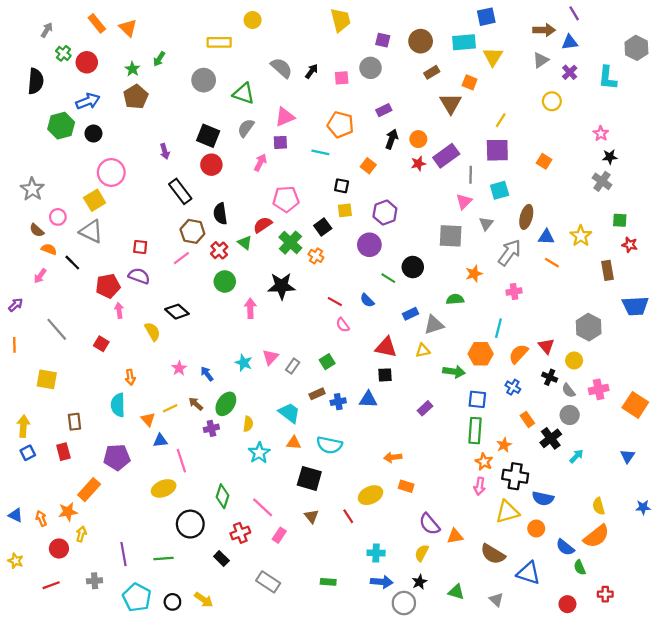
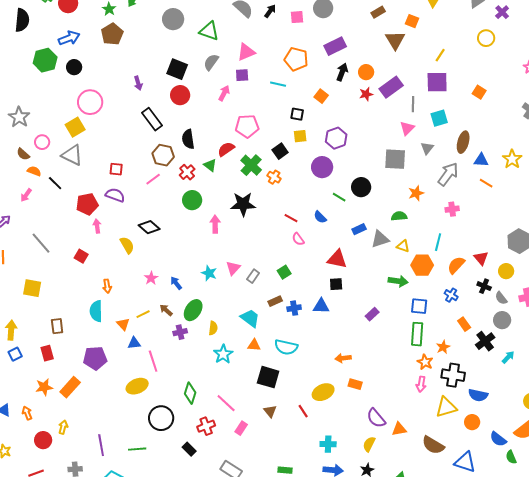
purple rectangle: (384, 110) -> (335, 46), size x1.5
yellow triangle: (423, 350) -> (403, 246), moved, turned 32
orange star: (68, 512) -> (44, 387), moved

